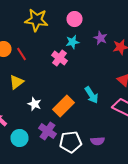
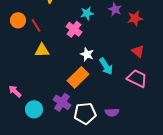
yellow triangle: (16, 82) -> (42, 50), moved, turned 35
white star: (34, 104) -> (87, 54), moved

